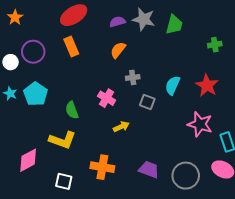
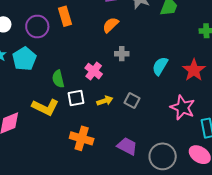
purple circle: (33, 52) -> (37, 27), moved
gray square: (147, 102) -> (132, 100), moved
white square: (64, 181) -> (76, 98), moved, turned -30

